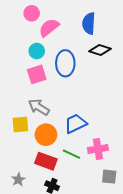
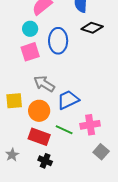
gray arrow: (39, 107) -> (44, 84), moved
gray square: (109, 177) -> (101, 152), turned 35

